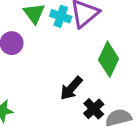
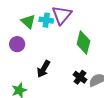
black arrow: (71, 88) -> (44, 69), moved

